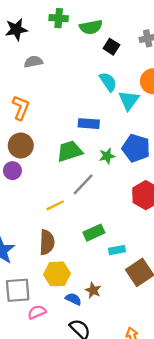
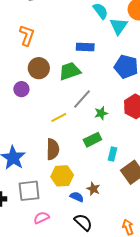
brown circle: (21, 145) -> (39, 68), moved
green star: (107, 156) -> (101, 113), moved
cyan rectangle: (117, 250) -> (113, 154), turned -64
pink semicircle: (37, 312) -> (41, 218), moved

